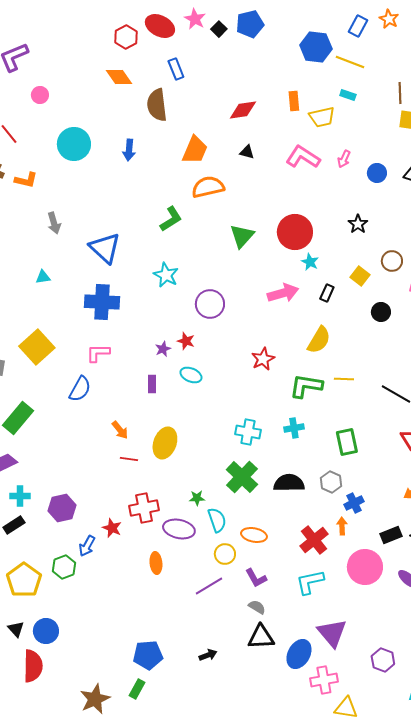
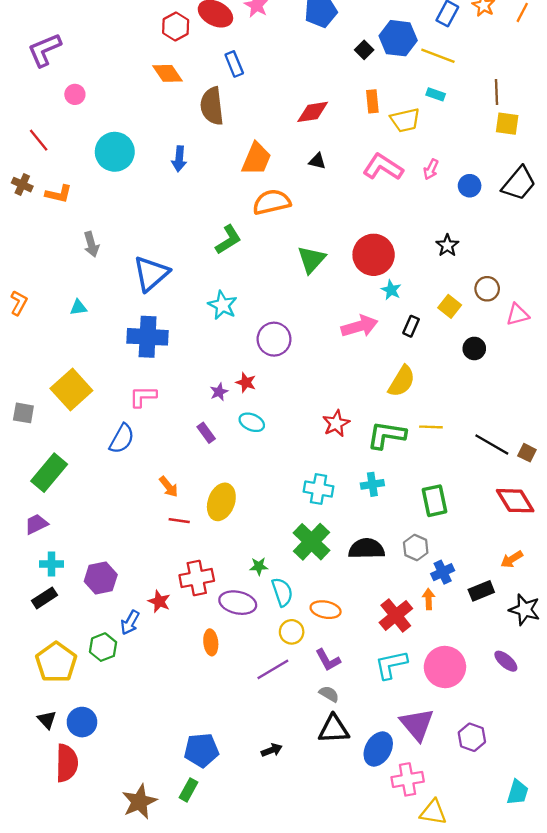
black square: (219, 29) -> (364, 50), moved
blue triangle: (105, 248) -> (151, 274), turned 36
red star: (263, 359) -> (336, 423), moved
purple rectangle: (152, 384) -> (206, 433), turned -36
black rectangle: (391, 535) -> (481, 591), moved
pink circle: (365, 567) -> (445, 667), moved
purple hexagon: (383, 660) -> (472, 737), moved

